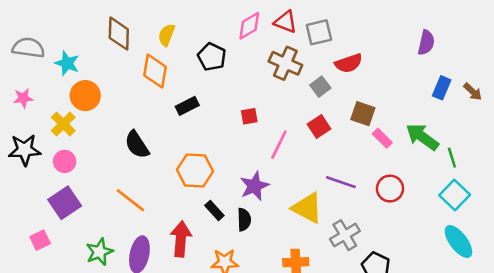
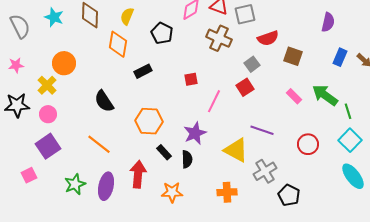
gray semicircle: (28, 48) -> (20, 26), turned 55
cyan star: (67, 63) -> (54, 17), moved
gray square: (320, 87) -> (252, 64), moved
brown square: (363, 114) -> (293, 56), moved
red circle: (390, 189) -> (308, 144), moved

